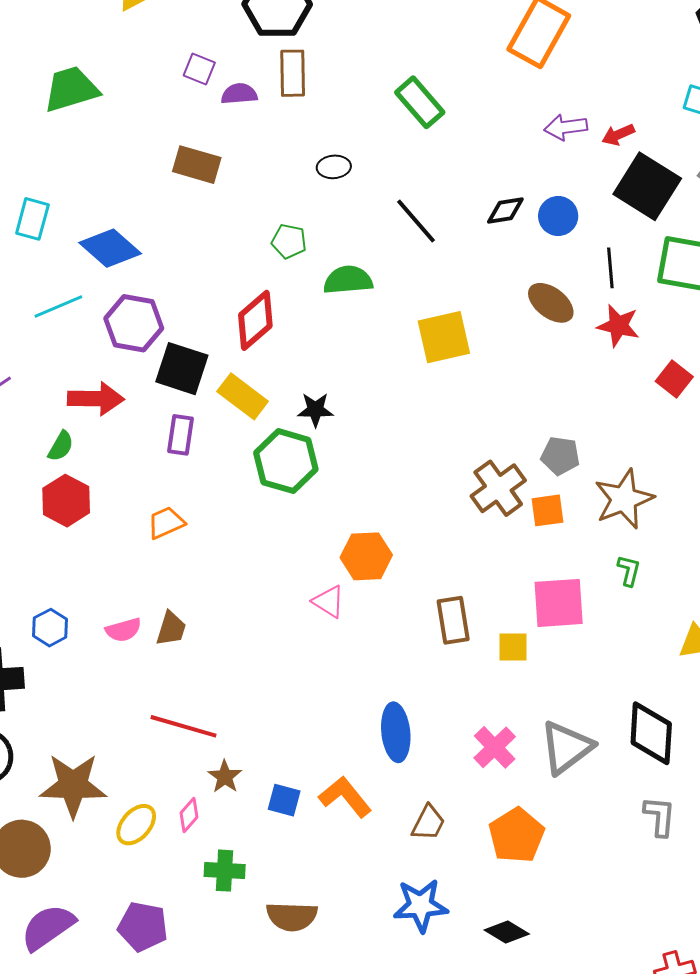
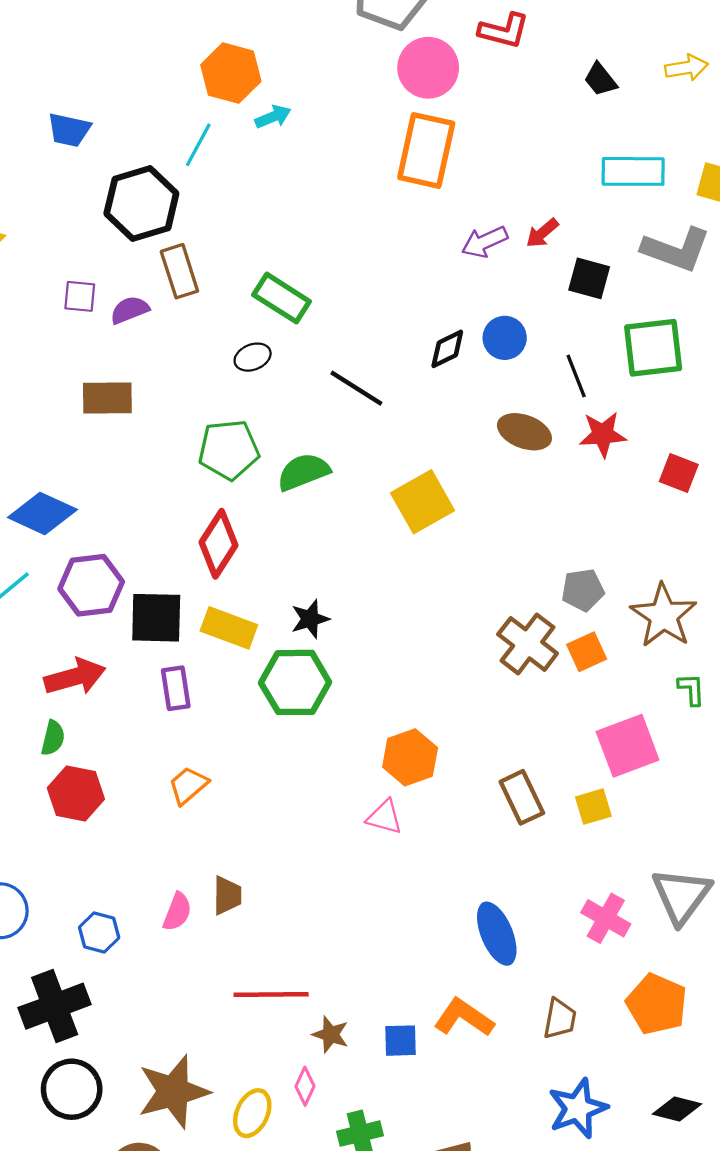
green rectangle: (420, 102) -> (282, 298), moved
black square: (647, 186) -> (589, 278), size x0.6
green pentagon: (289, 241) -> (229, 450), size x1.6
pink semicircle: (123, 630) -> (177, 912), turned -36

